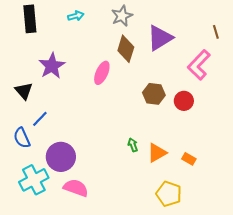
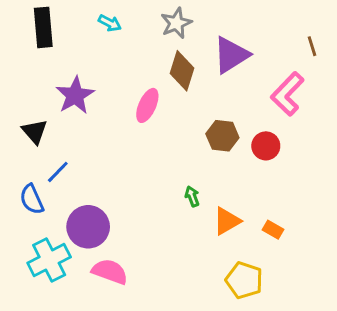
cyan arrow: (76, 16) -> (110, 23), turned 42
green arrow: (133, 145) -> (192, 196), moved

